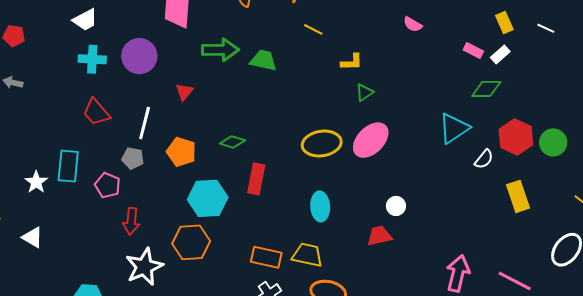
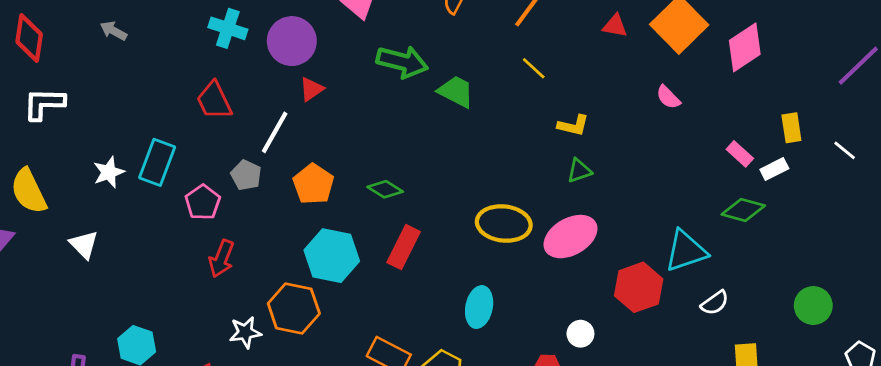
red triangle: (184, 92) -> (311, 89), moved
red hexagon: (516, 137) -> (639, 287), moved
white star: (144, 267) -> (245, 332), moved, size x0.6

